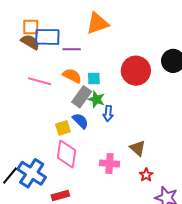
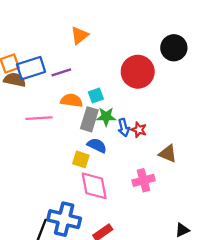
orange triangle: (97, 23) -> (79, 35), size x0.7
yellow square: (63, 128) -> (81, 159), turned -35
red star: (146, 175) -> (139, 130), moved

